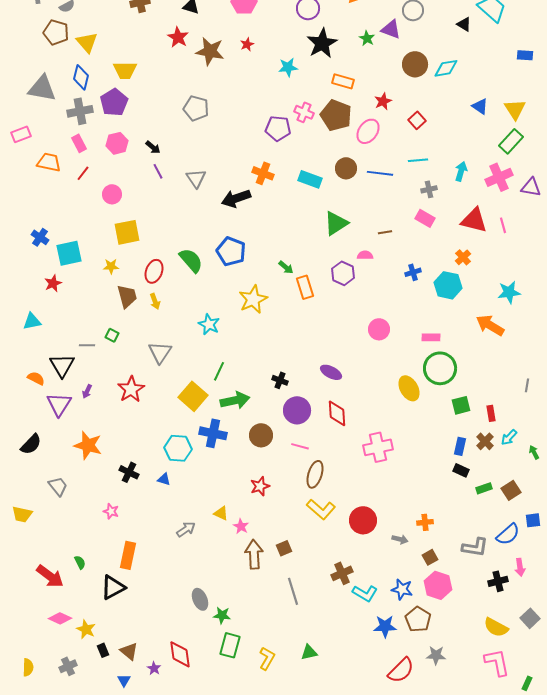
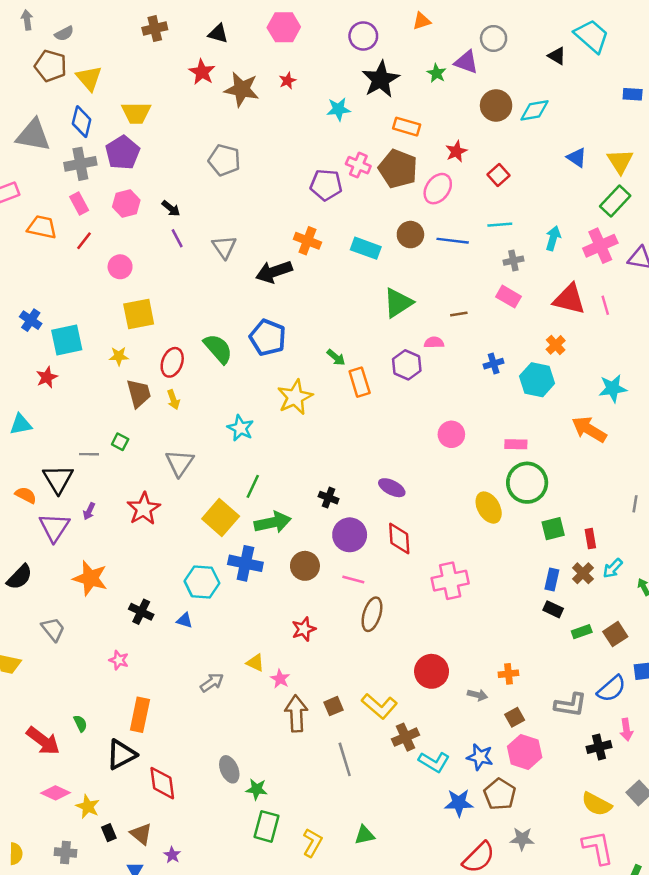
yellow L-shape: (321, 509) -> (379, 706), moved
red diamond: (180, 654) -> (162, 783), moved
gray cross: (68, 666) -> (65, 852), turned 30

